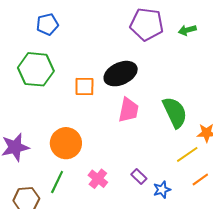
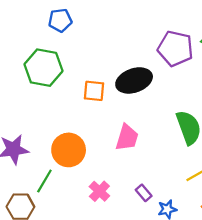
purple pentagon: (147, 24) -> (175, 49), moved
pink trapezoid: (128, 110) -> (127, 138), moved
green line: (57, 182) -> (44, 181), moved

